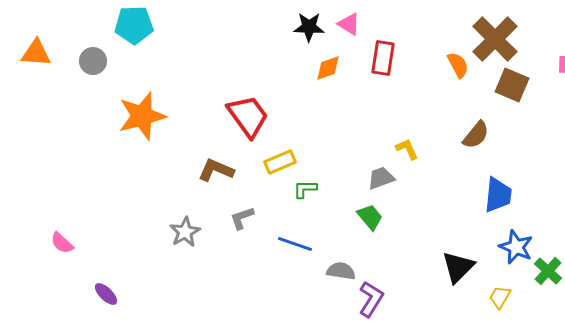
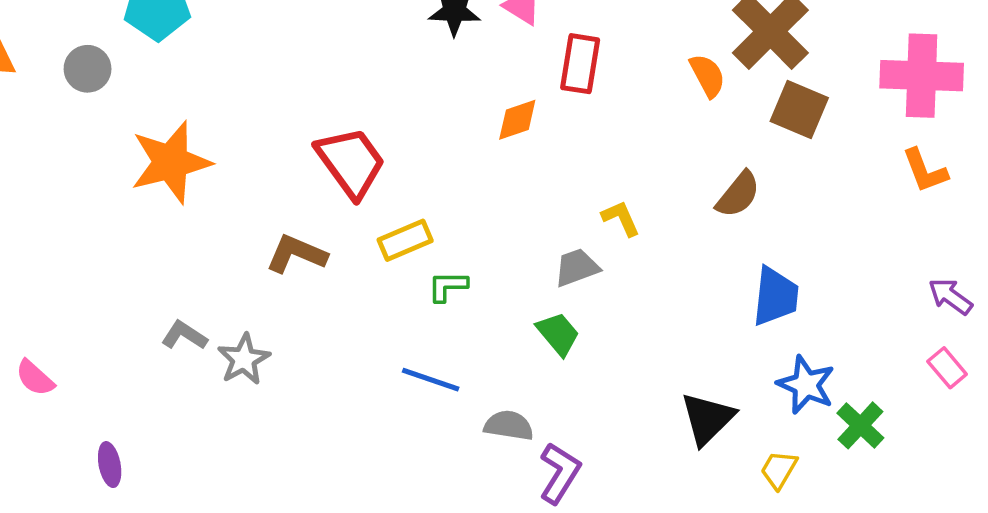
orange diamond: (328, 68) -> (517, 120), moved
gray L-shape: (242, 218) -> (184, 335), moved, turned 52
purple ellipse: (106, 294) -> (110, 465), turned 35

